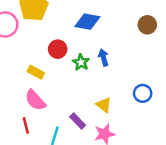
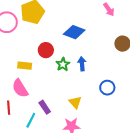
yellow rectangle: (36, 72) -> (25, 66), turned -32
blue circle: (143, 93) -> (107, 88), moved
purple rectangle: (78, 121) -> (45, 107), moved

